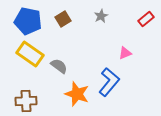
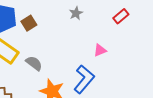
brown square: (63, 19) -> (29, 23), moved

